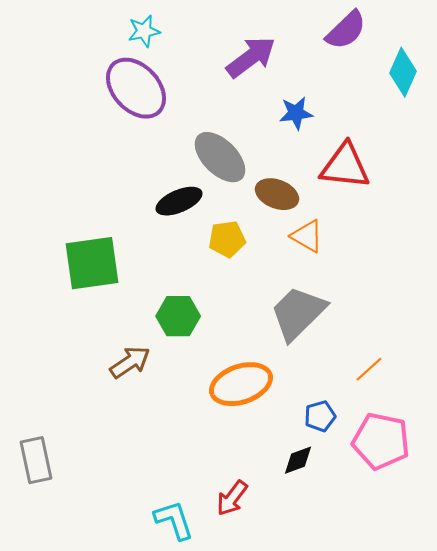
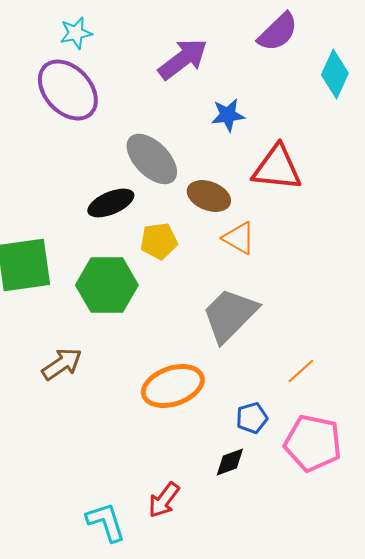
green hexagon: (178, 316) -> (107, 285), moved, size x1.4

